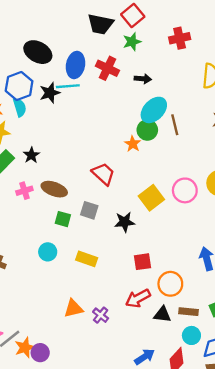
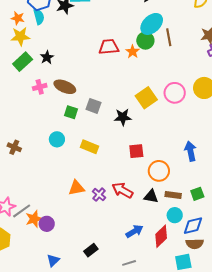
red trapezoid: (103, 174) -> (109, 47), moved, turned -50
red arrow: (138, 298) -> (122, 190), moved, turned 55

